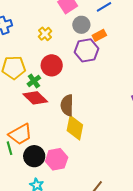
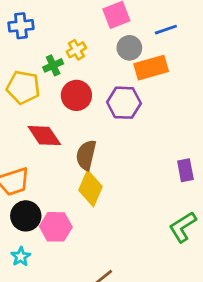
orange rectangle: (99, 35) -> (151, 68), size x1.6
purple hexagon: (87, 50) -> (124, 103), moved
green cross: (34, 81) -> (53, 65), moved

